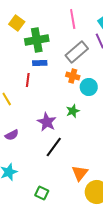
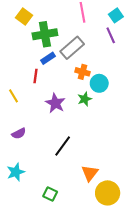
gray rectangle: (77, 52) -> (72, 48), moved
blue rectangle: (40, 63) -> (48, 58), turned -32
green star: (73, 111) -> (85, 99), moved
purple star: (47, 122) -> (55, 103), moved

